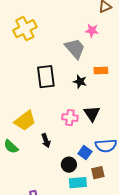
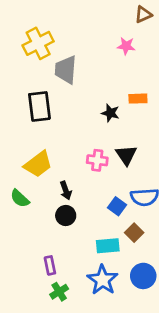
gray trapezoid: (75, 49) -> (66, 70), moved, turned -135
black rectangle: (46, 77) -> (39, 106), moved
black circle: (69, 165) -> (66, 215), moved
brown square: (98, 173) -> (134, 233), turned -32

